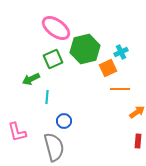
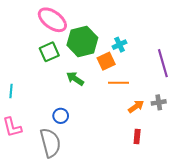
green arrow: (31, 79) -> (75, 79), moved, turned 60
cyan line: (47, 97) -> (11, 91), moved

